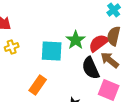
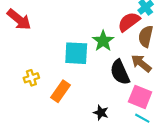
red semicircle: (99, 43) -> (129, 22), moved
yellow cross: (12, 47) -> (31, 78), moved

